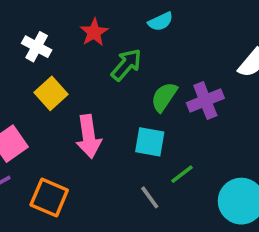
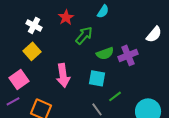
cyan semicircle: (160, 22) -> (103, 11), turned -32
yellow square: (51, 93) -> (32, 51), moved
green semicircle: (164, 97) -> (105, 53), turned -144

